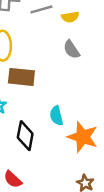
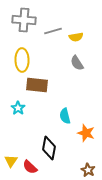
black diamond: (25, 136) -> (49, 148), moved
orange star: (83, 137) -> (86, 133), size x0.7

